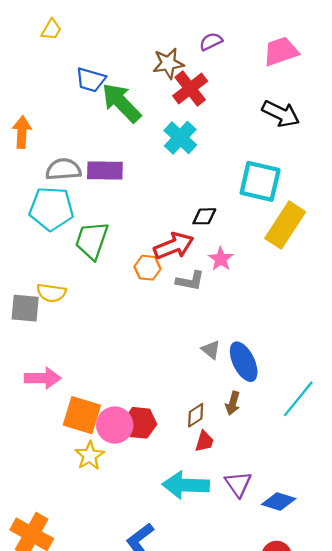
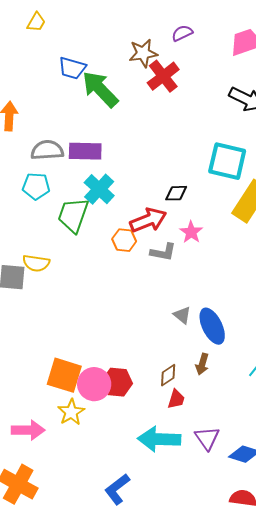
cyan cross: (180, 138) -> (99, 189), moved
cyan pentagon: (51, 209) -> (36, 186), size x0.7
pink arrow: (43, 378) -> (28, 430), moved

